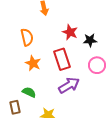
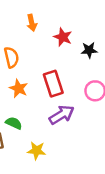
red star: (70, 32) -> (63, 37), moved
black star: (90, 40) -> (89, 50), moved

